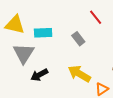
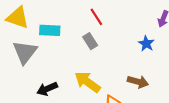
red line: (96, 17) -> (96, 17), moved
black arrow: (39, 75) -> (47, 89), moved

